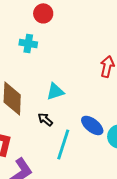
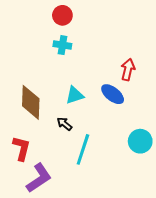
cyan cross: (28, 43) -> (62, 45), moved
blue ellipse: (92, 125) -> (113, 94), moved

